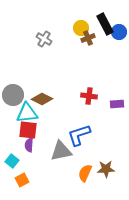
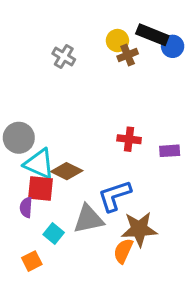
black rectangle: (105, 24) -> (152, 35), turned -40
brown diamond: (42, 99) -> (67, 171), moved
cyan triangle: (27, 113) -> (39, 164), turned 30
purple semicircle: (29, 145) -> (26, 207), moved
cyan square: (12, 161) -> (54, 234), moved
brown star: (106, 169) -> (139, 229), moved, size x1.4

